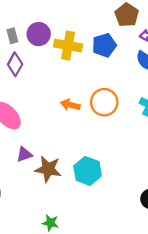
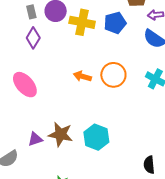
purple triangle: (24, 154) -> (35, 139), moved

